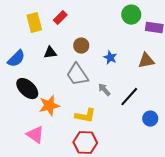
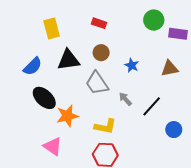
red rectangle: (60, 18) -> (99, 23), moved, turned 64
black triangle: (50, 53) -> (68, 60), size x1.6

